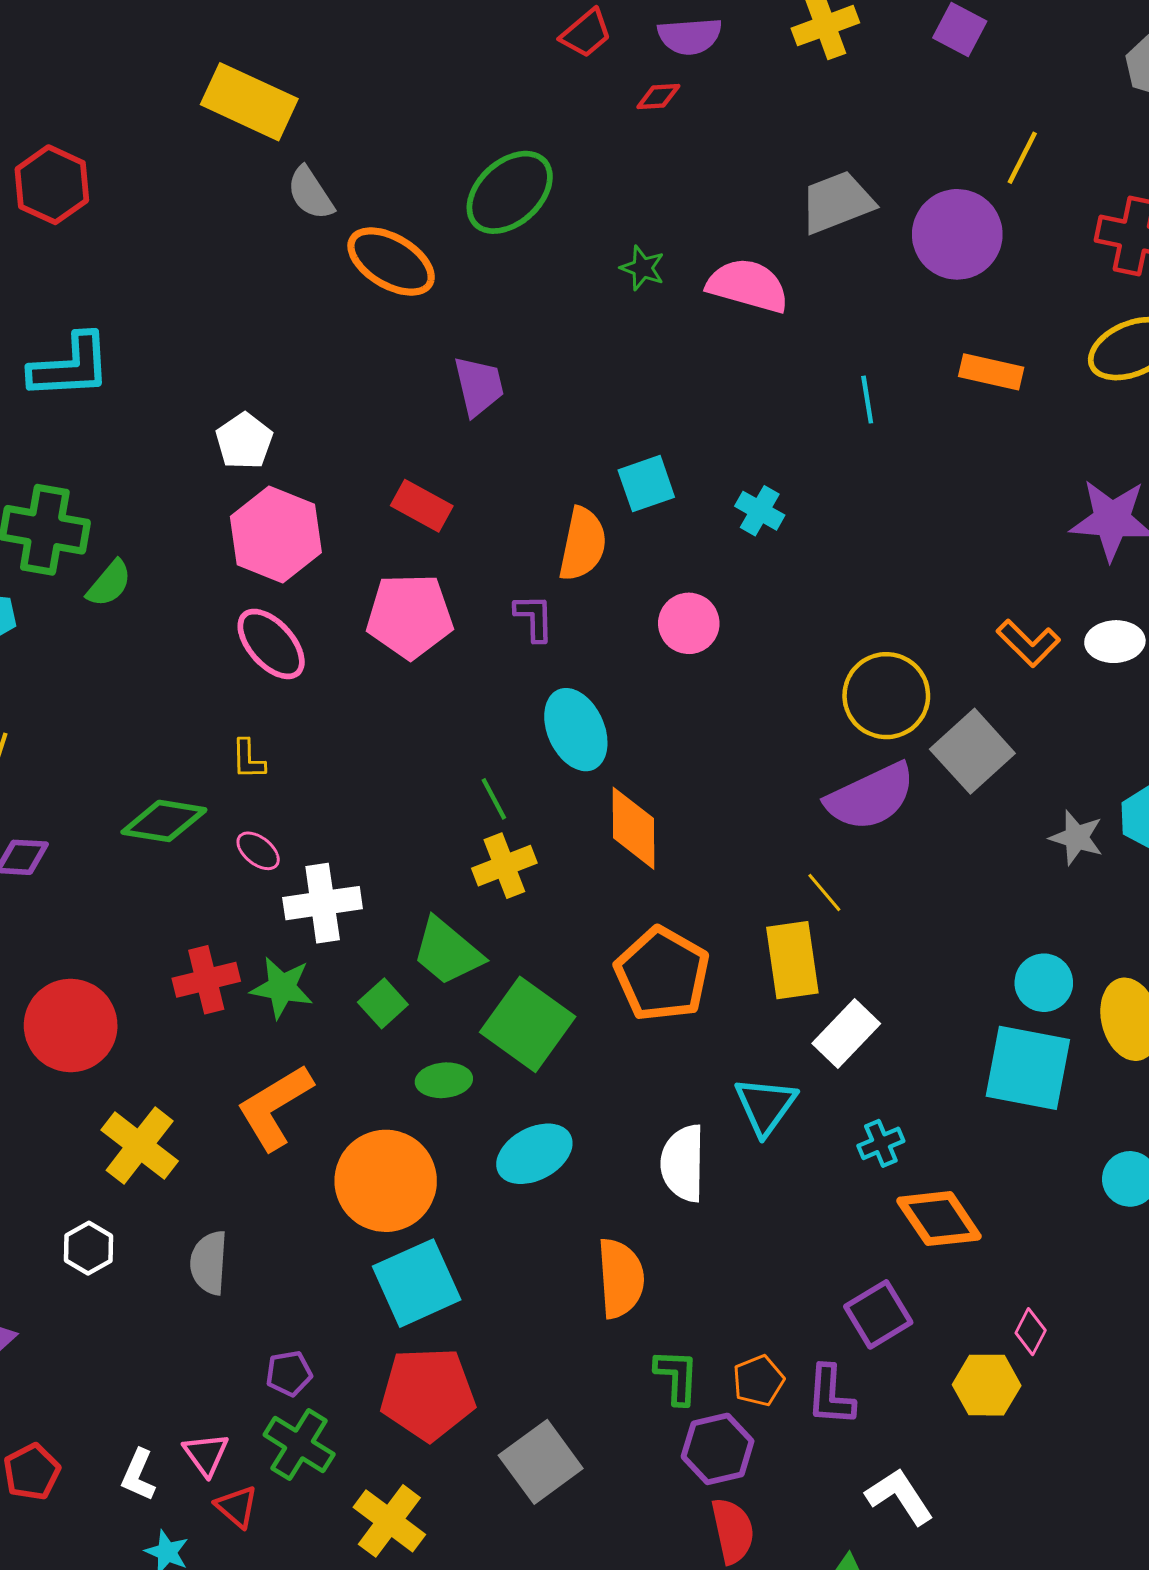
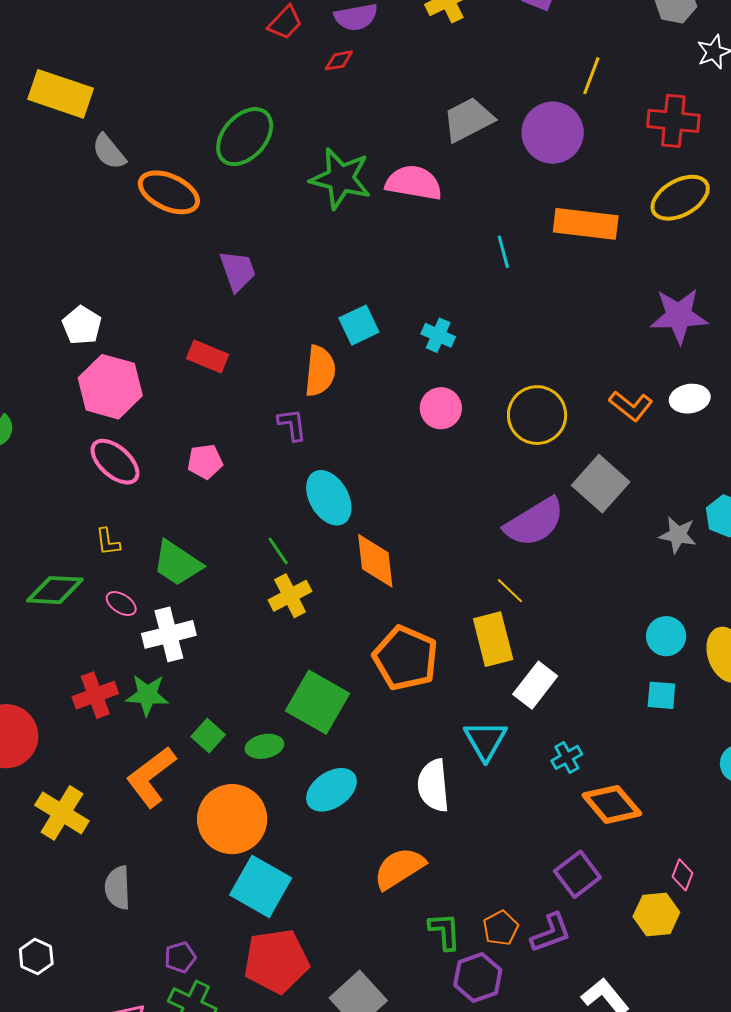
green star: (642, 268) -> (341, 178), size x2.0
orange rectangle: (991, 372) -> (586, 224), size x1.5
pink pentagon: (410, 616) -> (205, 462), moved, size x0.6
pink circle: (689, 623) -> (441, 408), moved
yellow circle: (886, 696) -> (537, 415), moved
green trapezoid: (447, 952) -> (177, 563), moved
green square: (383, 1003) -> (208, 736), moved
cyan square: (1028, 1068) -> (661, 695), size x0.5
white hexagon: (89, 1248) -> (36, 957), moved
orange semicircle: (621, 1278) -> (399, 868), turned -112
cyan square: (417, 1283) -> (261, 886), turned -30
purple L-shape: (830, 1395) -> (551, 933), turned -108

